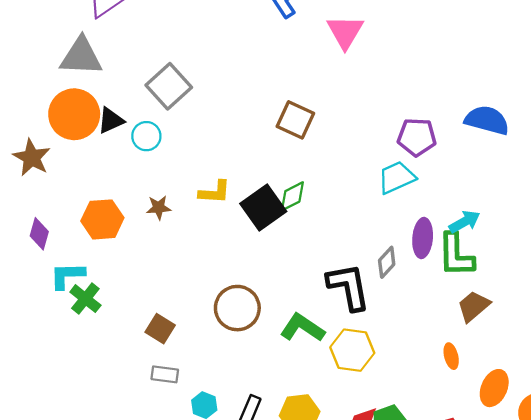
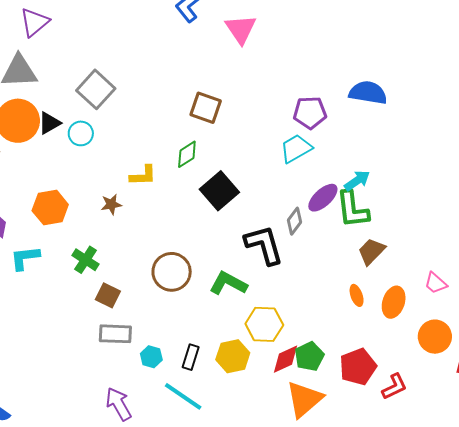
green diamond: (292, 196) -> (187, 154), moved
brown star: (159, 208) -> (111, 204), moved
black square: (263, 208) -> (219, 191), moved
purple ellipse: (423, 238) -> (323, 198), turned 48
green cross: (85, 299) -> (86, 260), moved
yellow hexagon: (352, 350) -> (264, 324), moved
gray rectangle: (165, 374) -> (115, 334), size x1.4
orange ellipse: (494, 388) -> (394, 302), moved

